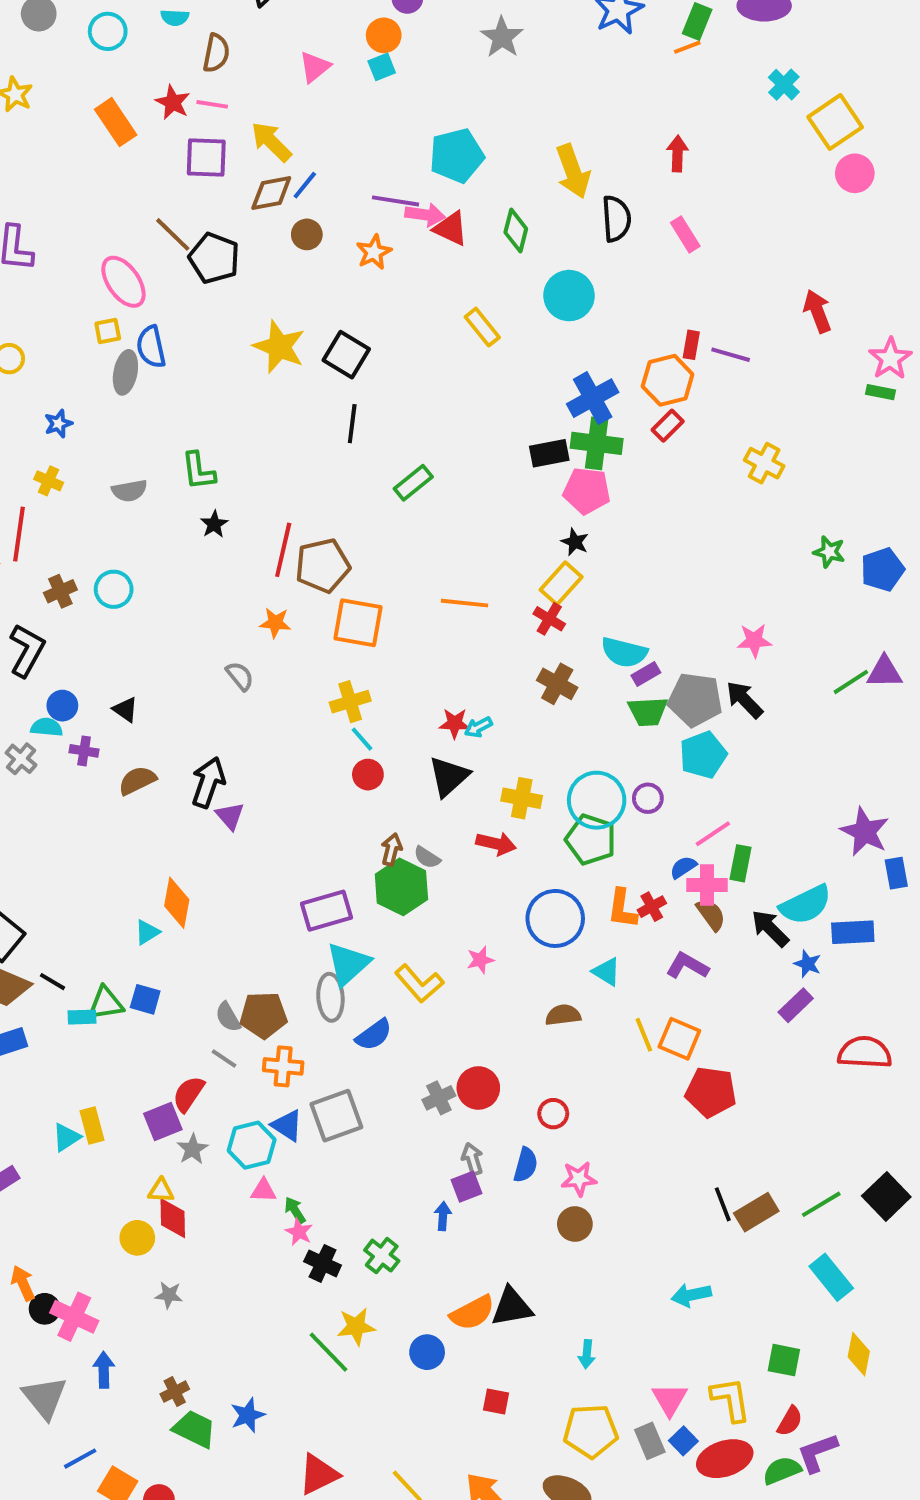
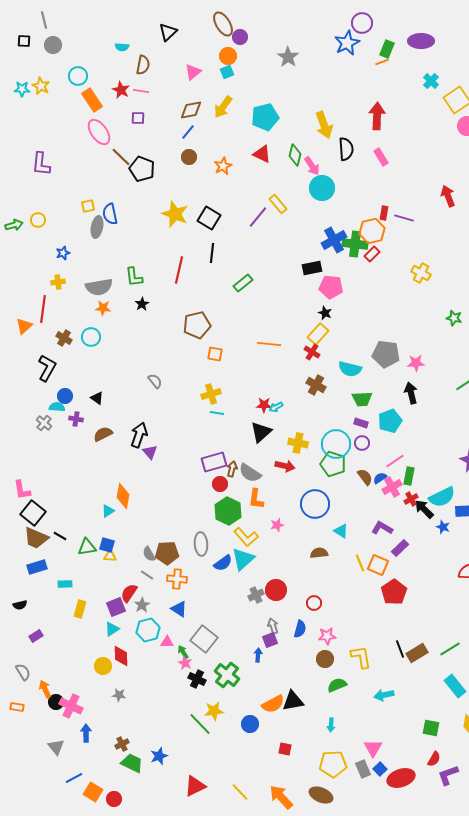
cyan circle: (108, 31) -> (78, 76), moved
yellow arrow: (271, 142) -> (223, 107), moved, turned -100
red arrow: (677, 154) -> (377, 116), size x1.5
purple square: (206, 158) -> (138, 118), size x0.6
brown diamond: (271, 193) -> (191, 110), moved
purple line: (396, 201) -> (258, 217), moved, turned -60
pink arrow: (425, 215) -> (312, 166), moved, turned 48
pink ellipse: (123, 282) -> (99, 132), moved
green cross: (597, 443) -> (355, 244), moved
yellow cross: (49, 481) -> (58, 282), turned -32
gray semicircle: (129, 491) -> (99, 287), size x1.5
red line: (283, 550) -> (179, 270), moved
brown cross: (60, 591) -> (64, 338), turned -35
orange star: (275, 623) -> (103, 308), moved
orange square: (358, 623) -> (215, 354), size x0.6
purple rectangle: (646, 674) -> (361, 423), moved, turned 48
gray pentagon: (695, 700) -> (386, 354), moved
black arrow: (744, 700) -> (411, 393), turned 30
cyan line: (362, 739) -> (217, 413), turned -40
red circle: (368, 775) -> (220, 484), moved
gray semicircle: (427, 857) -> (250, 473), size x1.6
pink cross: (707, 885) -> (392, 487), turned -30
green hexagon: (401, 887) -> (228, 511), moved
red cross: (652, 907) -> (411, 499), moved
orange L-shape: (622, 909) -> (256, 499), moved
purple rectangle: (327, 911) -> (214, 462), moved
brown semicircle: (711, 915) -> (365, 477), moved
cyan triangle: (348, 964) -> (243, 559), moved
purple rectangle: (796, 1005) -> (400, 548), moved
cyan rectangle: (82, 1017) -> (65, 584), moved
red pentagon: (711, 1092) -> (394, 592), turned 30
gray square: (336, 1116) -> (204, 639), moved, turned -32
yellow rectangle: (92, 1125) -> (80, 609), turned 30
cyan triangle: (66, 1137) -> (112, 629), moved
cyan hexagon: (252, 1145) -> (148, 630), moved
gray star: (192, 1149) -> (142, 605), moved
yellow triangle: (161, 1191) -> (110, 556), moved
green cross: (382, 1256) -> (227, 675), size x1.4
gray triangle: (45, 1397) -> (56, 747), size x0.7
yellow L-shape: (731, 1399) -> (361, 657), moved
green semicircle: (782, 1470) -> (337, 685), moved

